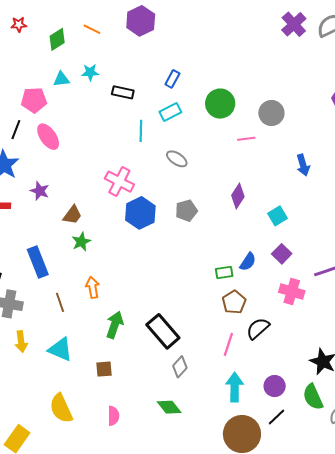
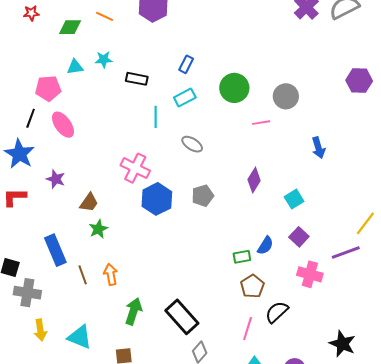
green diamond: (57, 39) -> (70, 27), turned 35
brown line: (60, 302) -> (83, 275), moved

